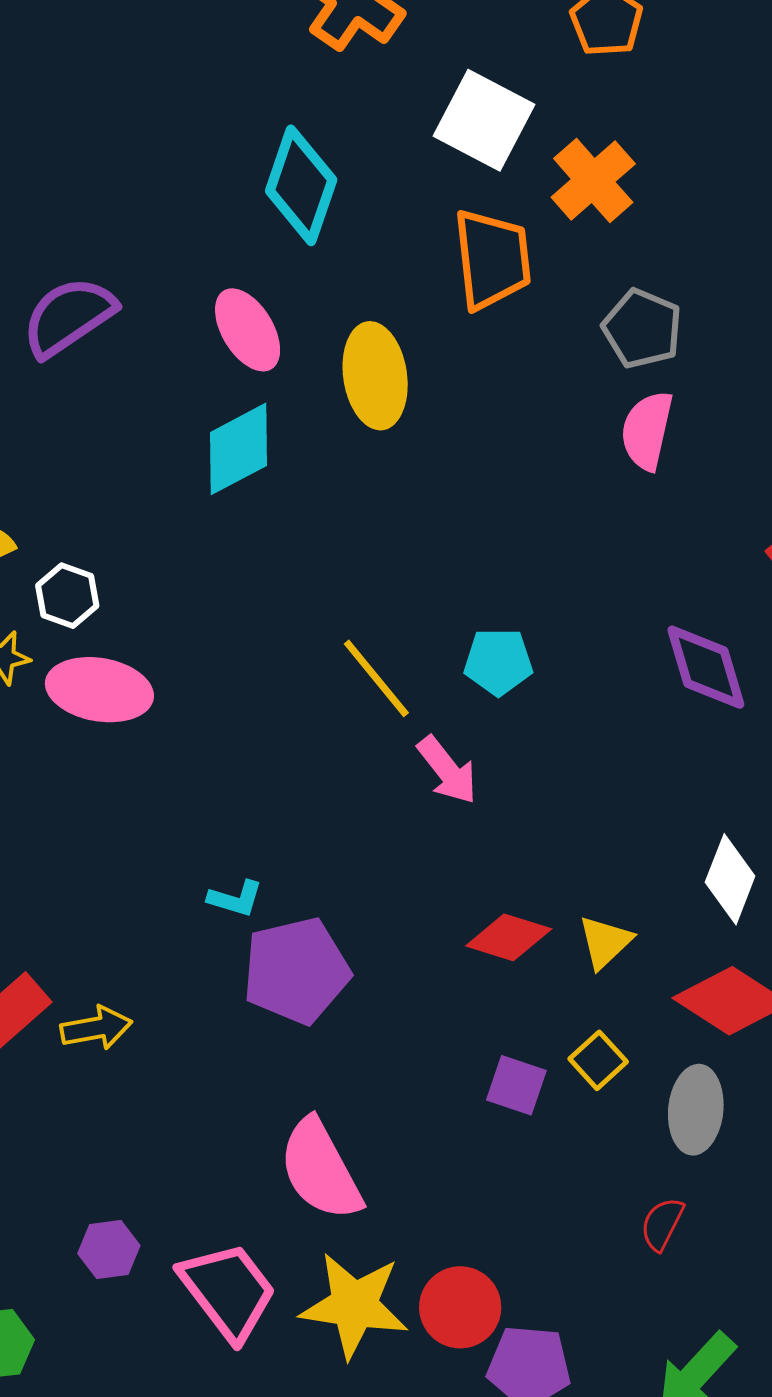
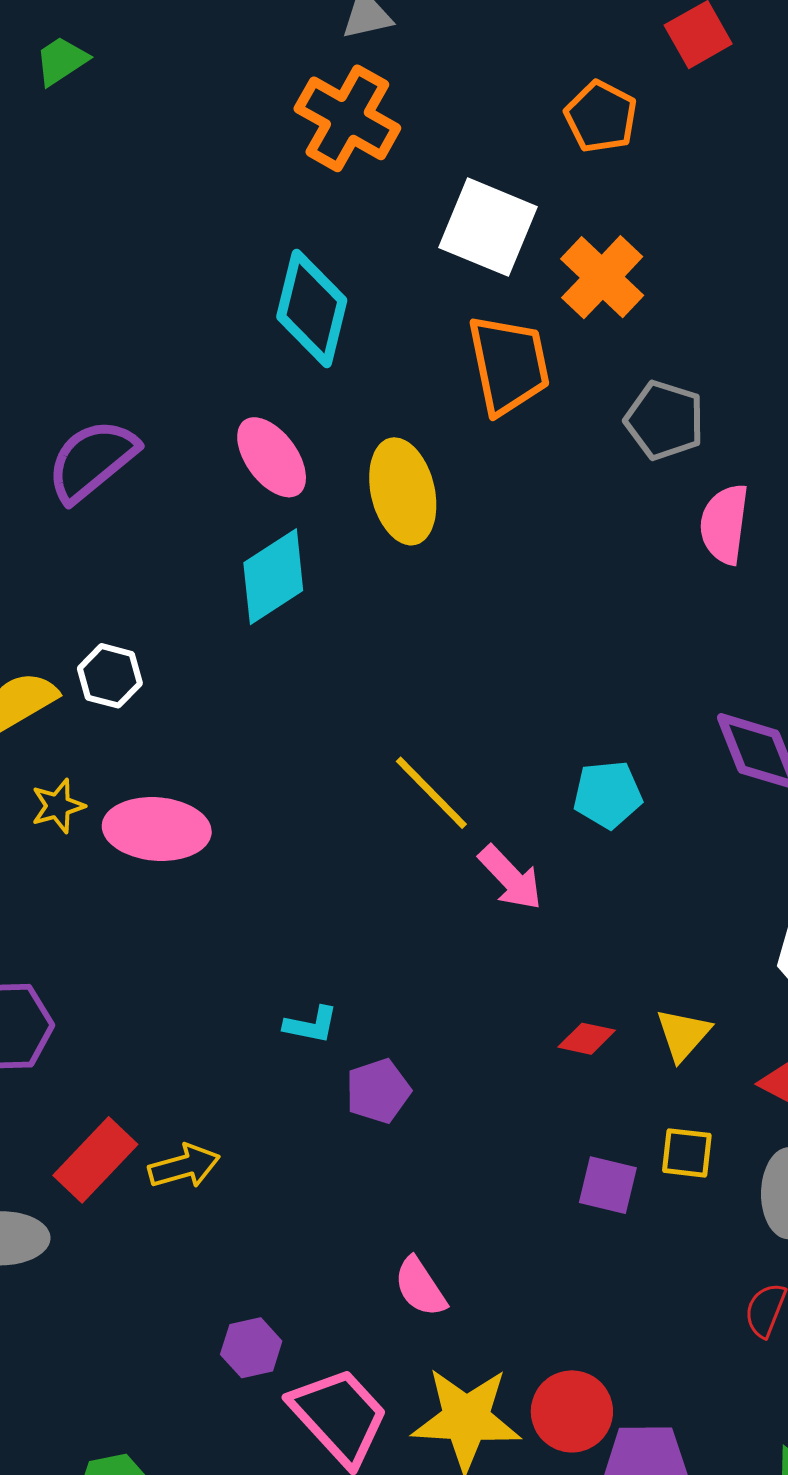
pink semicircle: (647, 430) -> (724, 524), moved
white hexagon: (67, 596) -> (110, 676), moved
cyan pentagon: (498, 662) -> (608, 794), moved
red diamond: (509, 937) -> (587, 1039), size x0.7
purple pentagon: (296, 971) -> (378, 1091), size x0.6
yellow square: (598, 1060) -> (687, 1153), turned -36
pink semicircle: (320, 1170) -> (420, 1287), size x0.6
purple hexagon: (109, 1250) -> (251, 1348), moved

